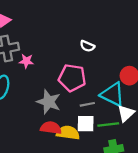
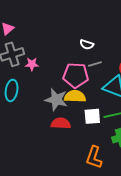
gray line: (87, 104) -> (95, 64), moved
yellow semicircle: (68, 133) -> (75, 96), moved

